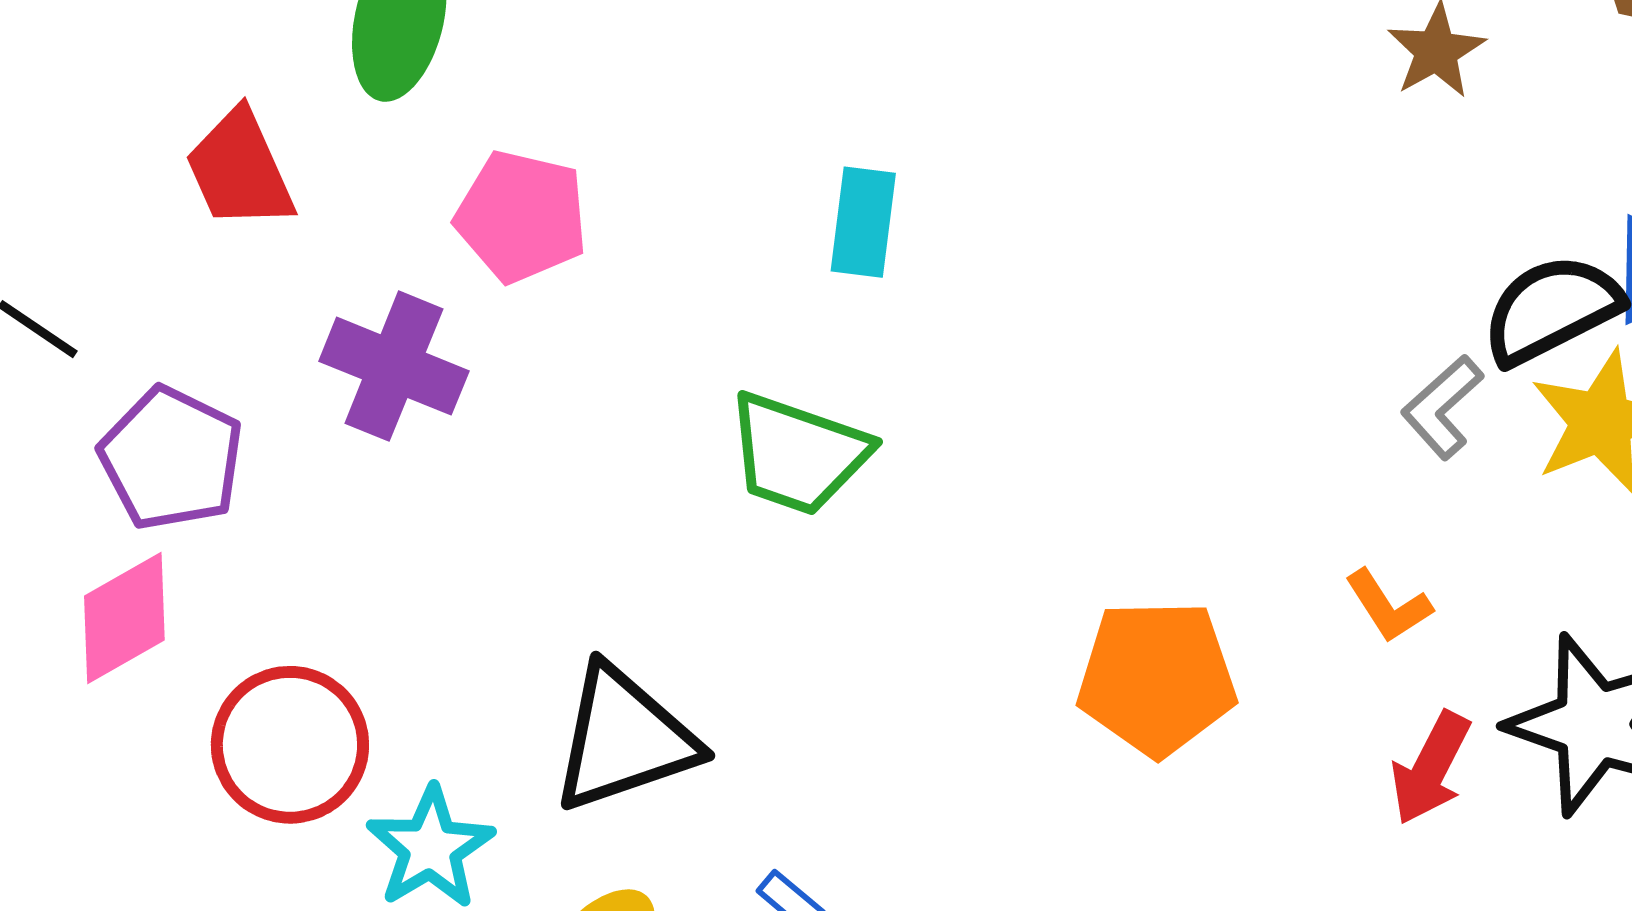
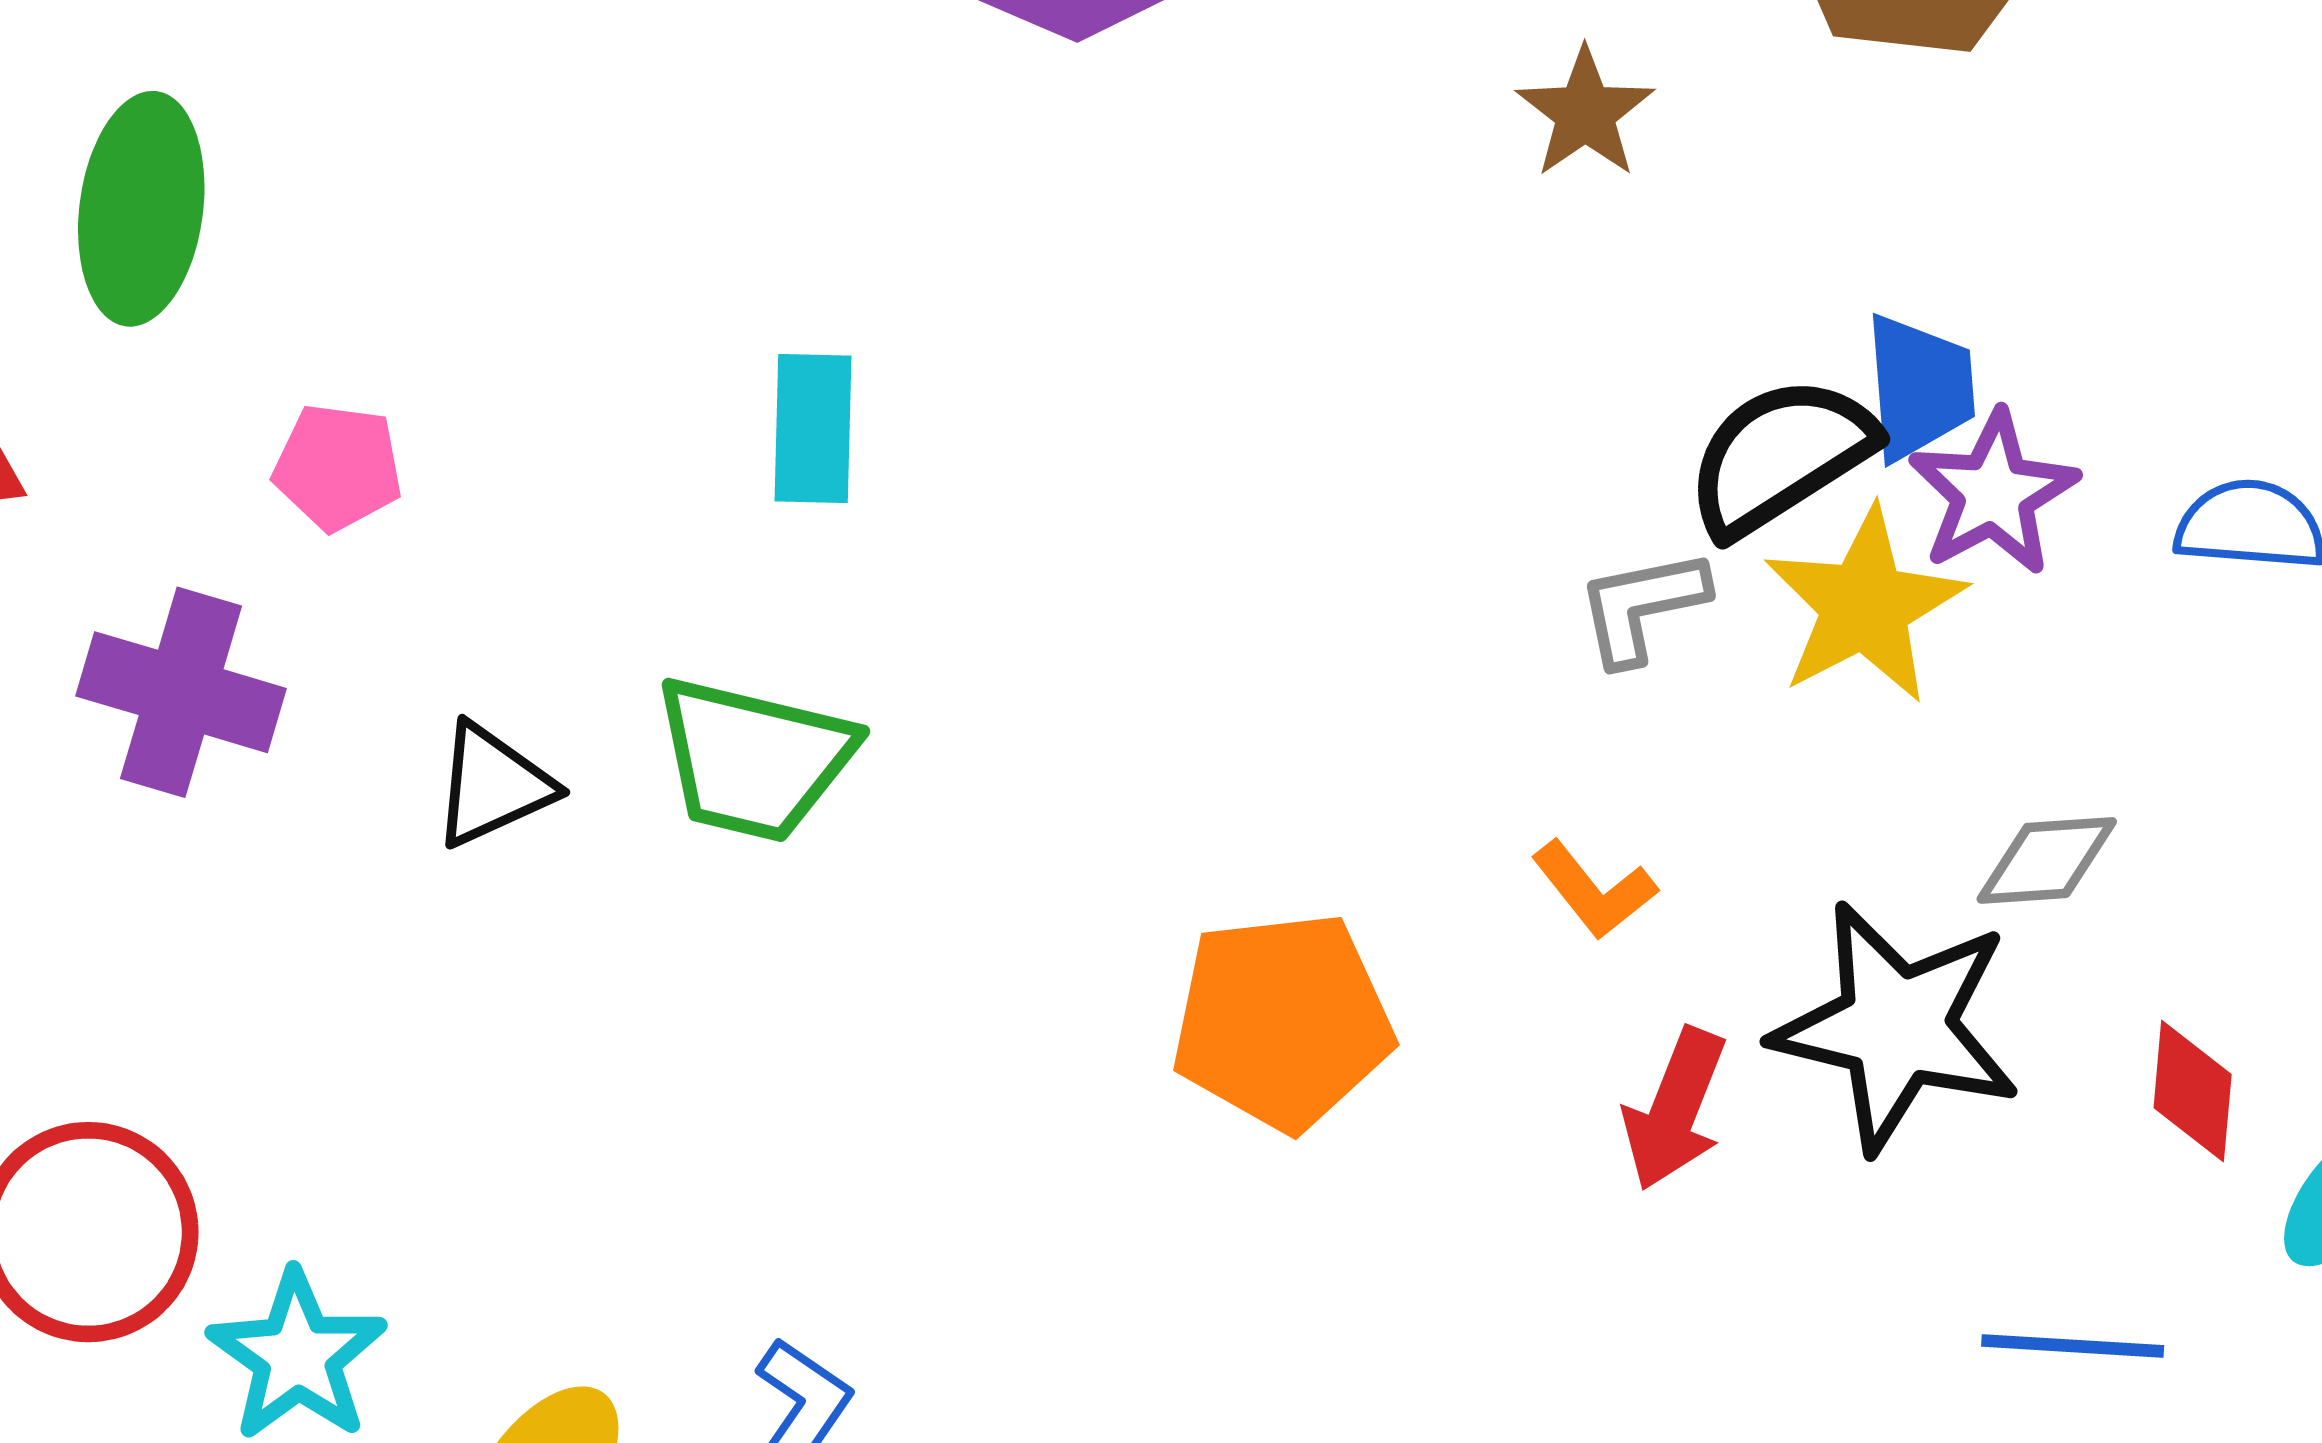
pink pentagon: (522, 216) -> (338, 467), size x0.7
gray L-shape: (1442, 407) -> (1642, 606), turned 36
black triangle: (624, 739) -> (493, 785), moved, size x0.6

